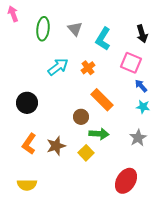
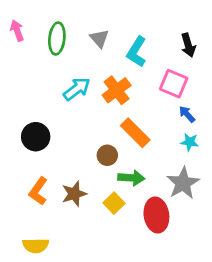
pink arrow: (13, 14) -> (17, 31), moved
orange cross: (88, 68) -> (117, 90), size x1.5
gray star: (138, 138) -> (183, 183), size x1.4
red ellipse: (126, 181) -> (156, 215), moved, turned -40

